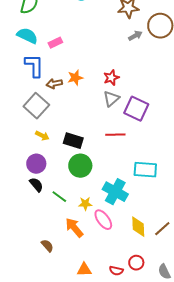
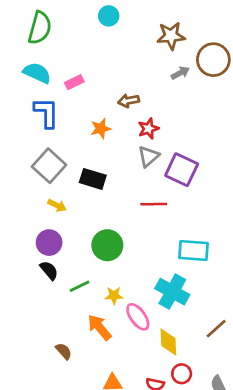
brown arrow: (54, 84) -> (129, 101), moved
black rectangle: (73, 141) -> (93, 179), moved
cyan cross: (115, 192) -> (172, 292), moved
green line: (59, 197) -> (80, 286), turned -63
yellow diamond: (138, 227) -> (168, 342), moved

